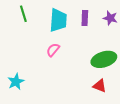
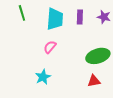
cyan star: (16, 82) -> (43, 77), moved
red triangle: (100, 86) -> (94, 81), turned -32

